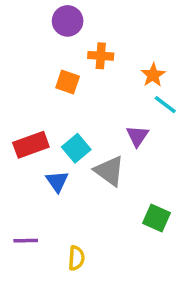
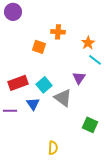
purple circle: (68, 21) -> (13, 12), moved
purple line: (26, 241) -> (10, 111), moved
yellow semicircle: (76, 258) -> (53, 148), moved

